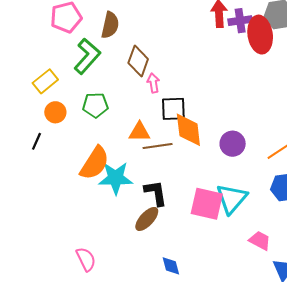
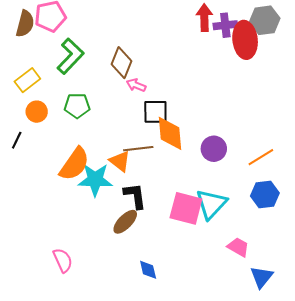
brown semicircle: (110, 25) -> (25, 24), moved
pink arrow: (153, 83) -> (136, 85), turned -60
orange triangle: (139, 132) -> (120, 161), moved, turned 35

